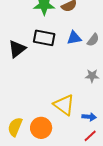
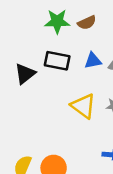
yellow triangle: (64, 105) -> (83, 106), moved

